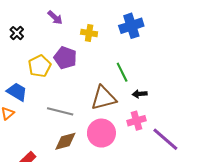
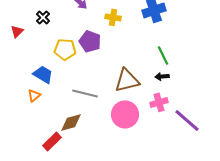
yellow pentagon: (40, 66) -> (65, 49), turned 30
green line: (122, 72) -> (163, 55), moved
brown diamond: (65, 141) -> (71, 122), moved

